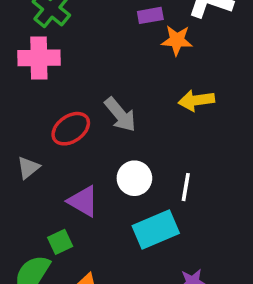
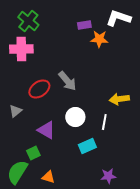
yellow arrow: (196, 100) -> (119, 99), moved
cyan rectangle: (156, 229) -> (87, 146), size x0.7

